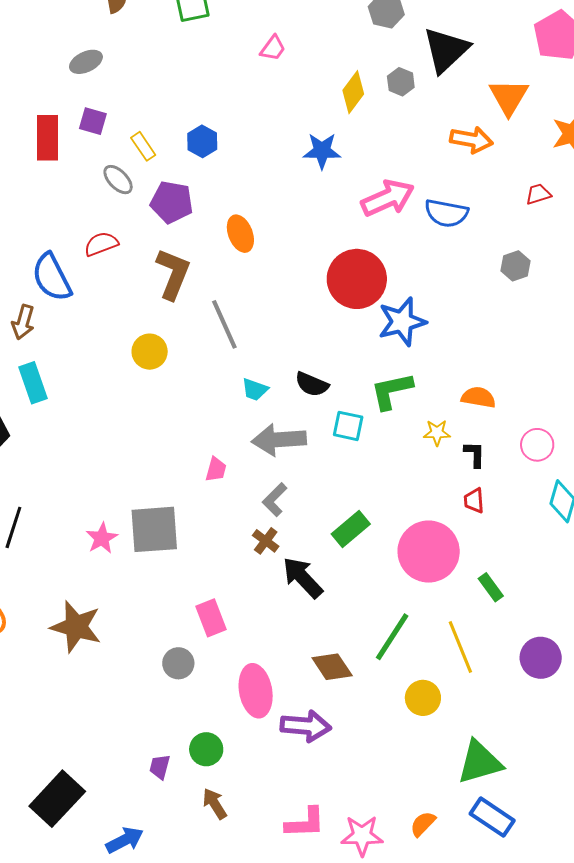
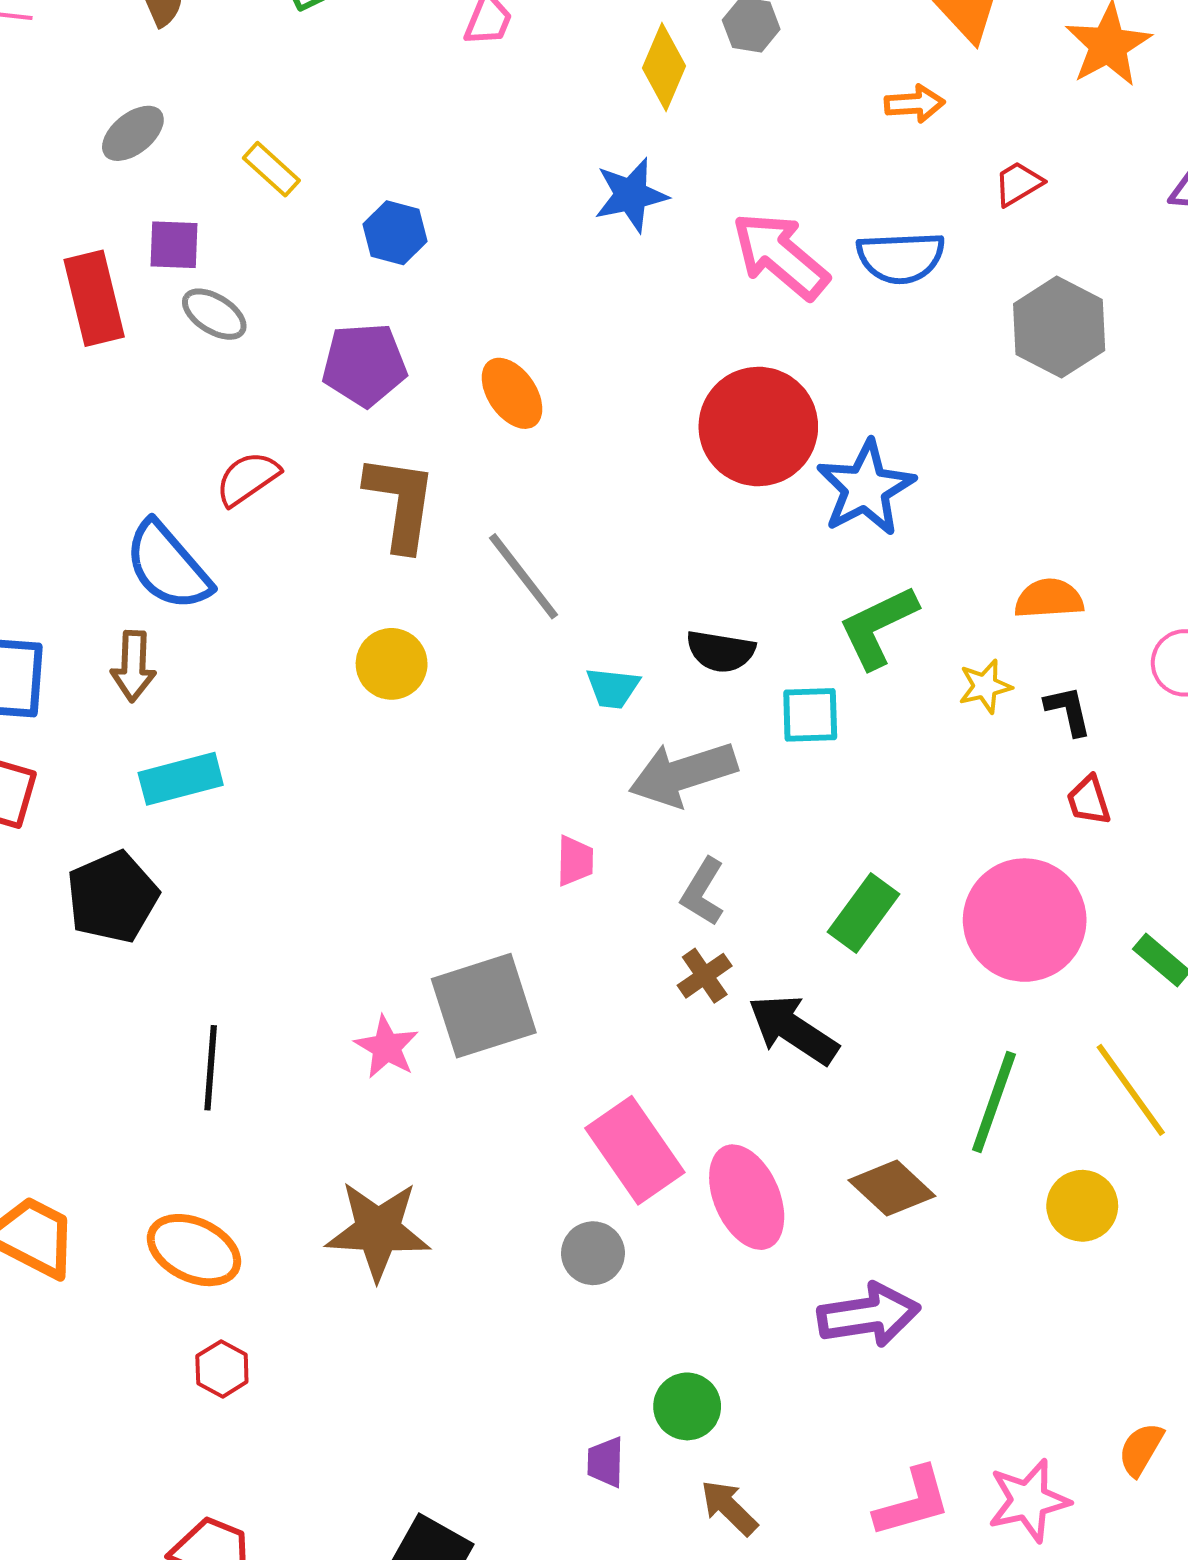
orange arrow: (471, 140) -> (915, 104), size x0.7
yellow rectangle: (143, 146) -> (271, 169), moved
gray ellipse: (118, 180) -> (214, 314), moved
red trapezoid: (538, 194) -> (1018, 184), moved
pink arrow: (388, 198) -> (780, 256), turned -102
gray hexagon: (516, 266) -> (1059, 327), size x1.6
cyan rectangle: (33, 383) -> (181, 779), turned -72
brown cross: (266, 541) -> (705, 976), turned 32
pink rectangle: (211, 618) -> (635, 1150), size x1.4
pink ellipse: (256, 691) -> (747, 1197), moved

